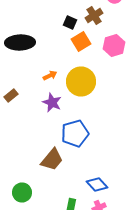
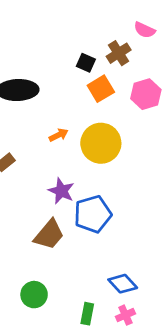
purple star: (52, 102) -> (61, 191), moved
brown trapezoid: (52, 160) -> (49, 235), moved
green circle: (22, 192) -> (34, 295), moved

